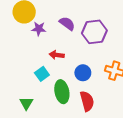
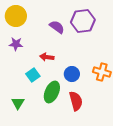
purple star: (39, 29) -> (16, 44), moved
purple hexagon: (94, 32) -> (83, 21), moved
green ellipse: (62, 92) -> (52, 92), turned 35

